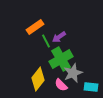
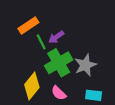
gray star: (73, 73) -> (85, 65), moved

